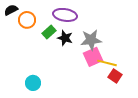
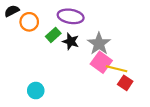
gray star: (91, 40) -> (99, 44), turned -30
pink square: (93, 57) -> (101, 62), turned -30

